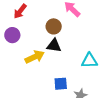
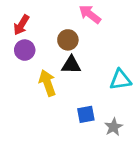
purple circle: (12, 35) -> (25, 50), moved
yellow arrow: (35, 57) -> (47, 83), turned -78

